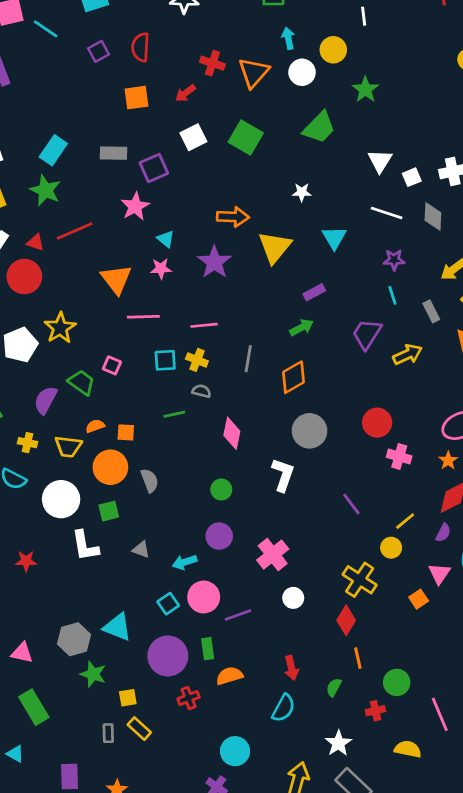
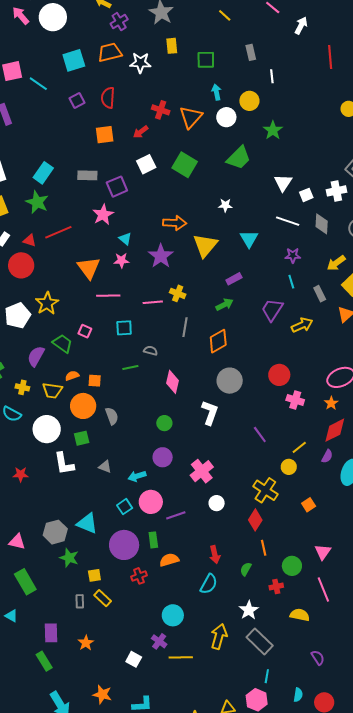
yellow cross: (197, 360) -> (178, 293), moved
pink triangle: (439, 574) -> (323, 552), moved

